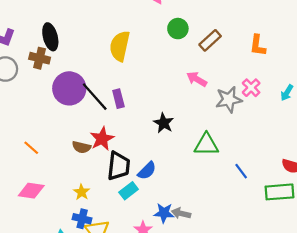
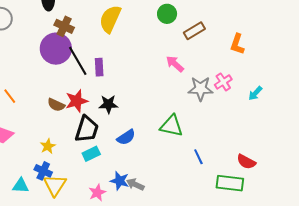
brown cross: (40, 58) -> (64, 26), moved
black star: (164, 123) -> (108, 104), moved, turned 30
blue semicircle: (147, 171) -> (126, 137), moved

